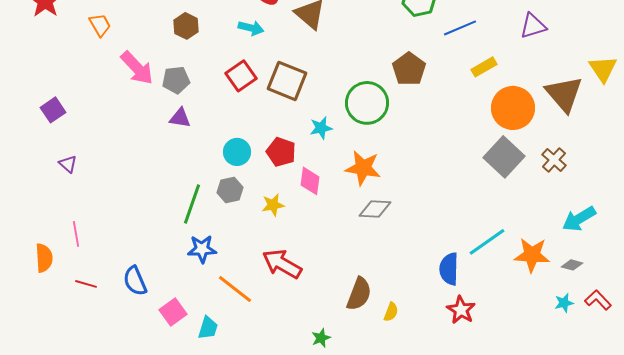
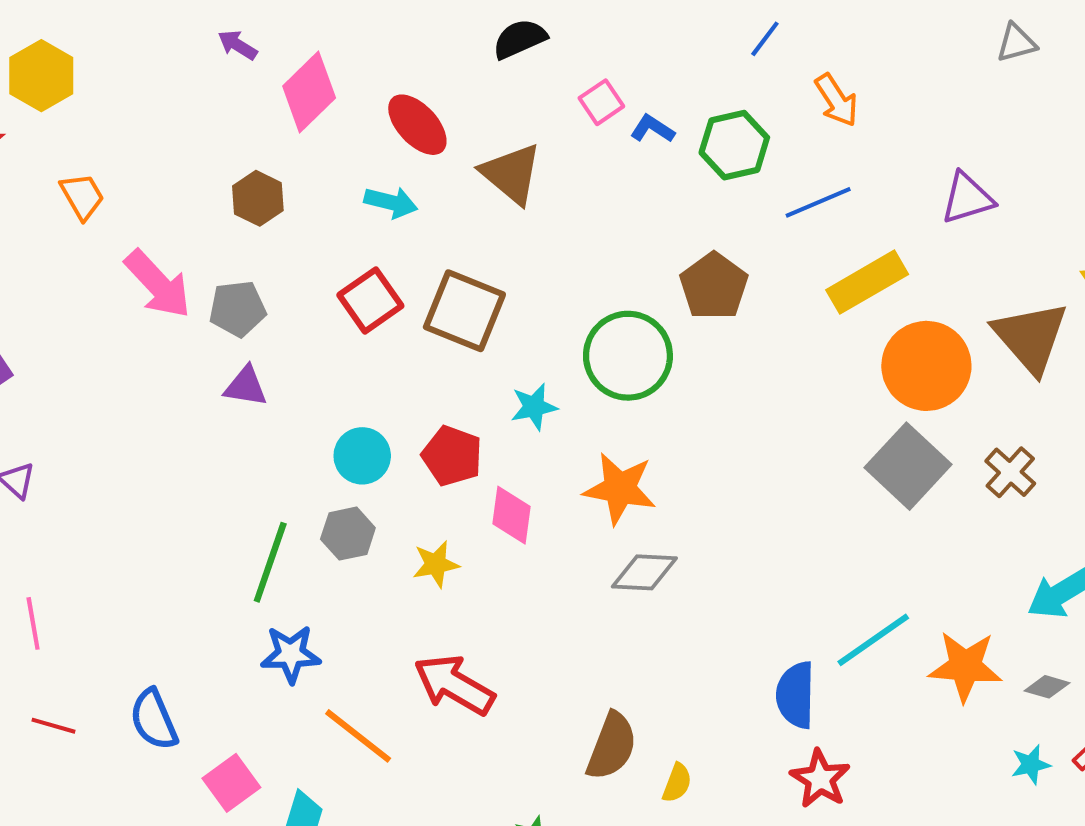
yellow rectangle: (484, 67) -> (867, 282), size x1.5

